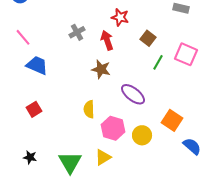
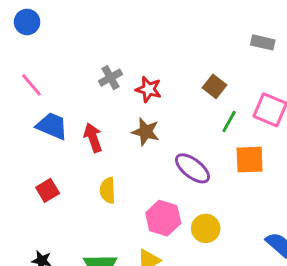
red star: (120, 17) -> (149, 89), moved
red arrow: (107, 40) -> (93, 138), moved
yellow semicircle: (89, 109) -> (108, 190), moved
orange square: (172, 120) -> (250, 160), moved, turned -35

